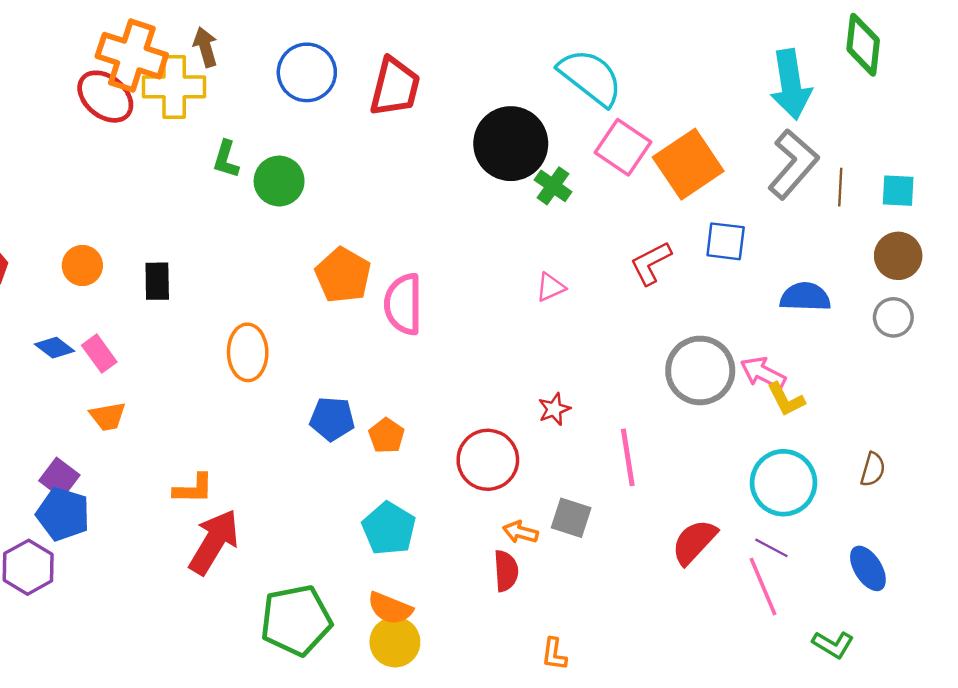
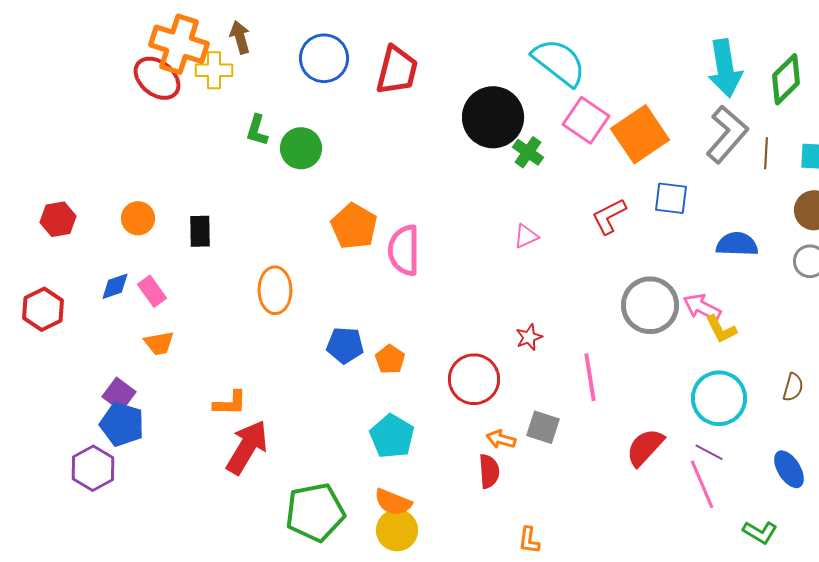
green diamond: (863, 45) -> (786, 79), moved, turned 39
yellow cross: (174, 87) -> (214, 70), size x0.7
blue diamond: (55, 348) -> (115, 286), turned -56

